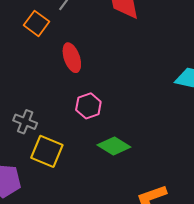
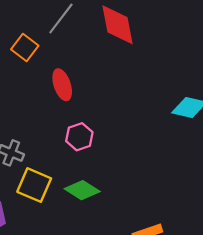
green diamond: (114, 146) -> (82, 190), moved

